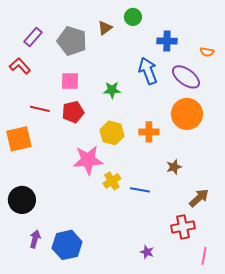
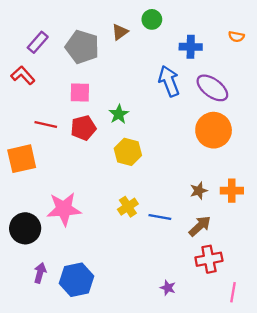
orange semicircle: (207, 52) -> (236, 37), moved
green star: (112, 90) -> (119, 114), moved, turned -30
orange cross: (149, 132) -> (232, 191), moved
pink star: (88, 160) -> (64, 209), moved
brown arrow: (199, 198) -> (200, 226), moved

